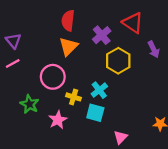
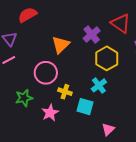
red semicircle: (68, 21) -> (28, 15), moved, turned 54
cyan cross: (99, 90) -> (99, 85), moved
green star: (29, 104) -> (24, 98), turned 30

